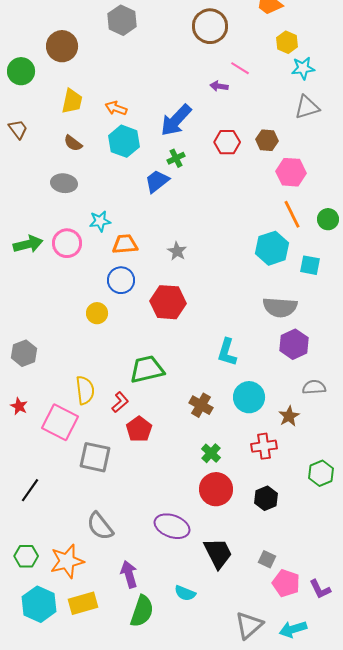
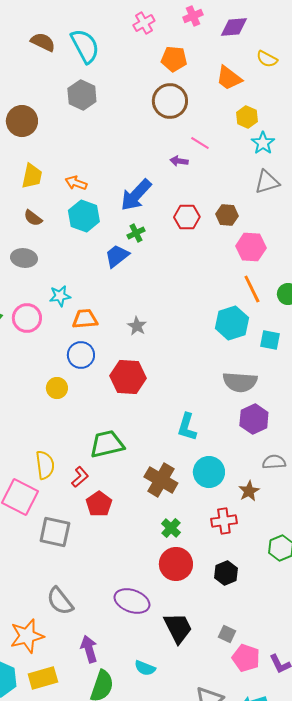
cyan star: (303, 68) -> (263, 143), turned -30
brown cross: (201, 405) -> (161, 480), size x1.4

